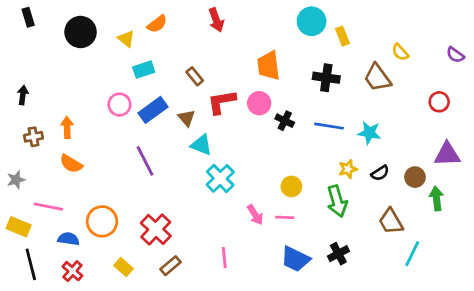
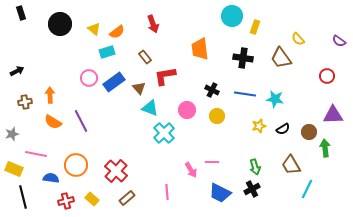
red arrow: (216, 20) -> (153, 24), moved
orange semicircle: (157, 24) -> (117, 32), moved
yellow rectangle: (342, 36) -> (255, 27), turned 40
black arrow: (23, 95) -> (17, 71), turned 56
pink circle: (259, 103) -> (187, 110), moved
purple line: (145, 161) -> (81, 121), moved
yellow circle: (291, 186) -> (217, 116), moved
green arrow: (337, 201) -> (255, 167), moved, size x0.7
pink arrow: (255, 215) -> (191, 170), moved
red cross: (72, 271) -> (66, 201), moved, turned 35

